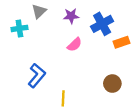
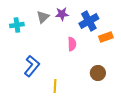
gray triangle: (39, 11) -> (43, 17), moved
pink semicircle: (75, 45) -> (72, 44), moved, turned -48

